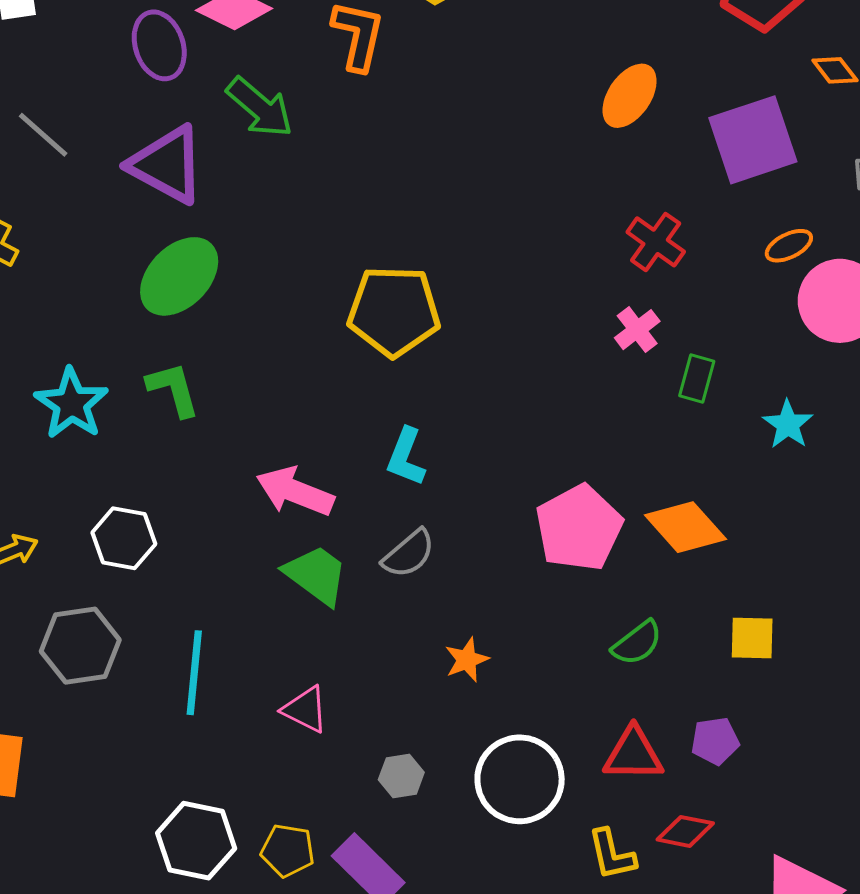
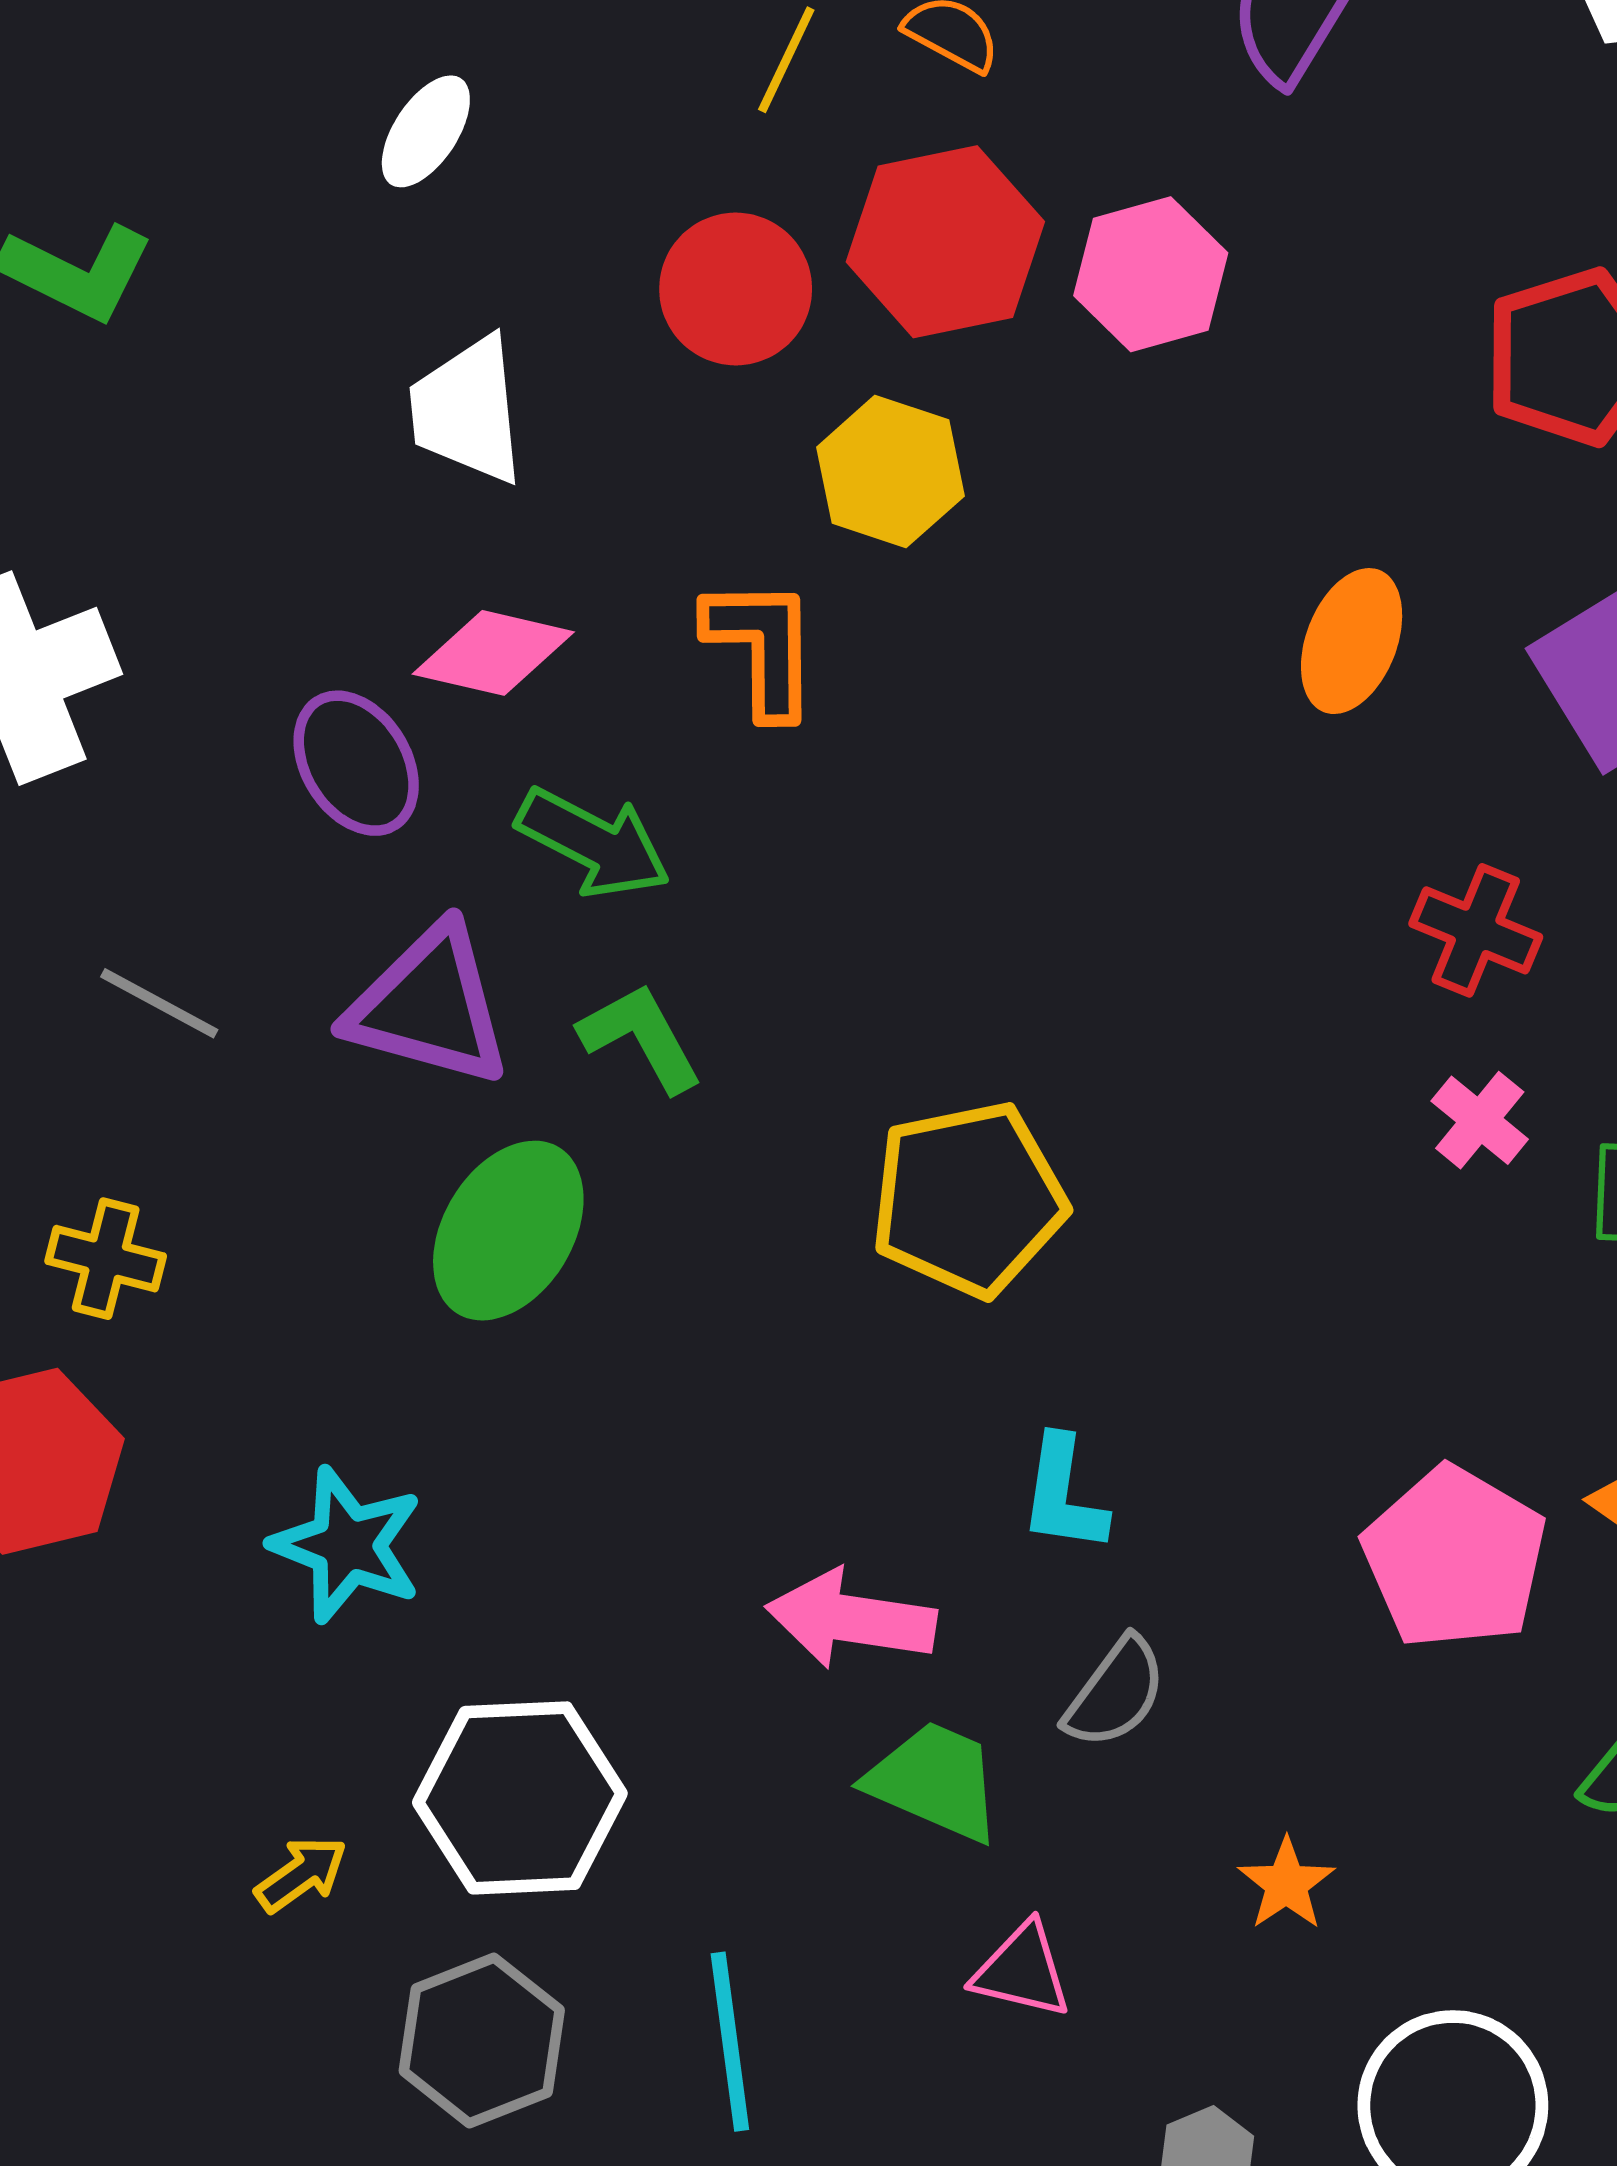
green L-shape: (173, 389) -> (641, 1037), moved
white hexagon: (124, 538) -> (520, 1798), size x1.5
pink triangle: (305, 709) -> (1022, 1971), moved

